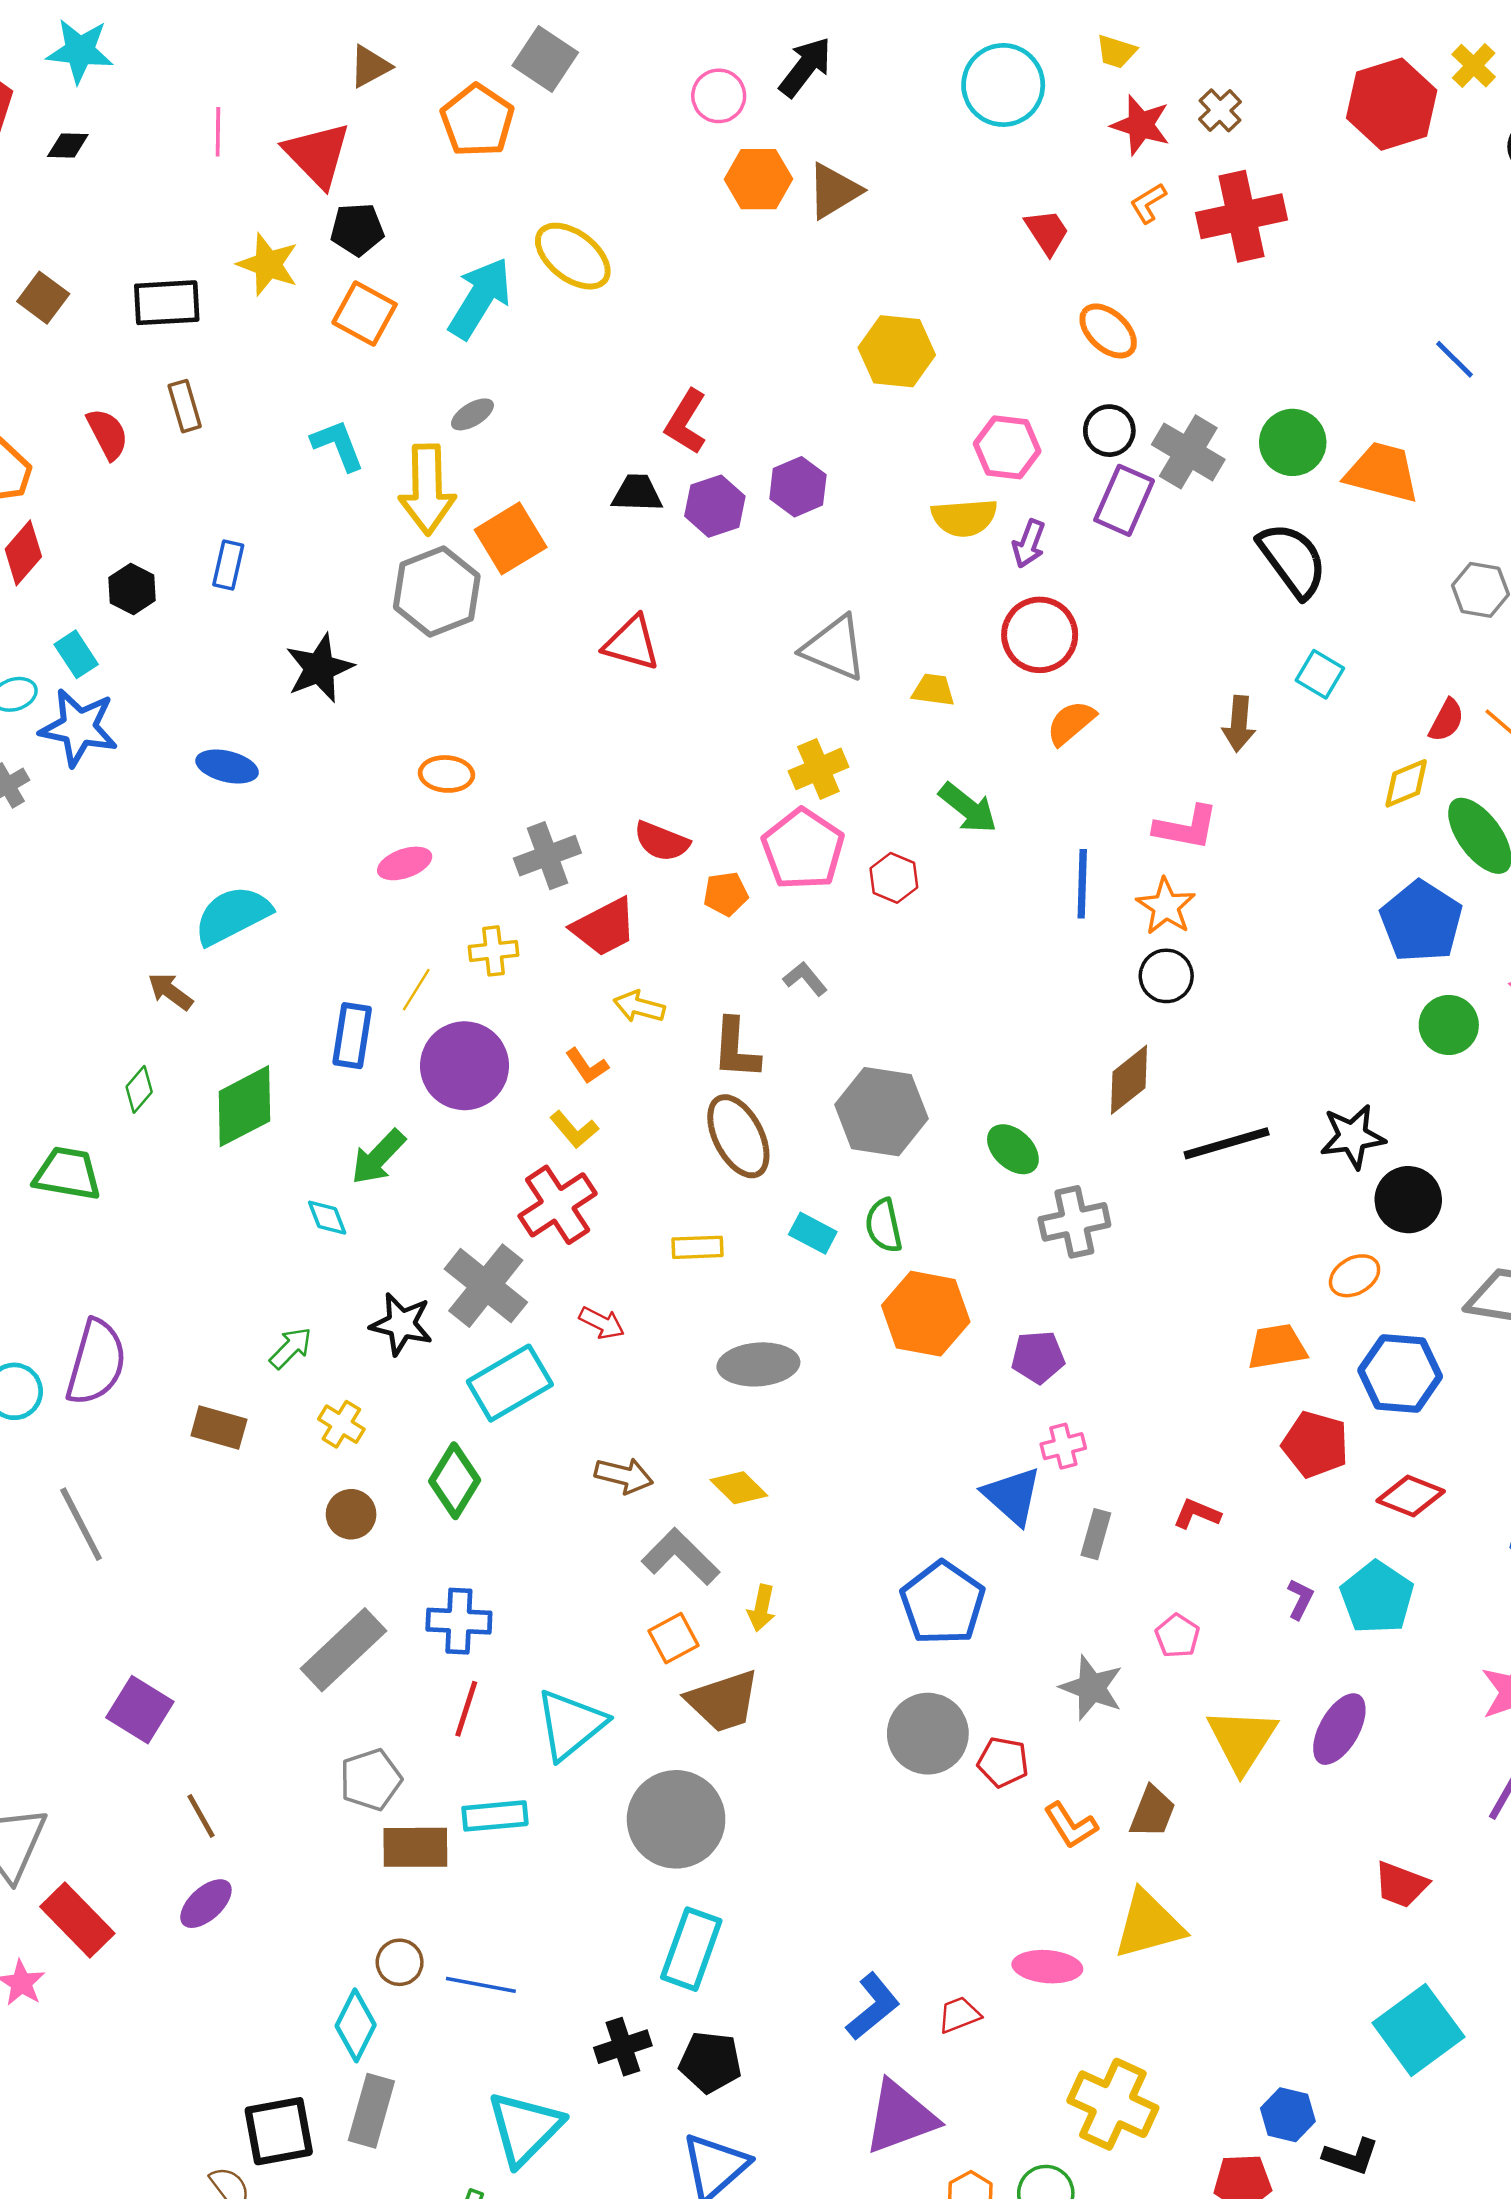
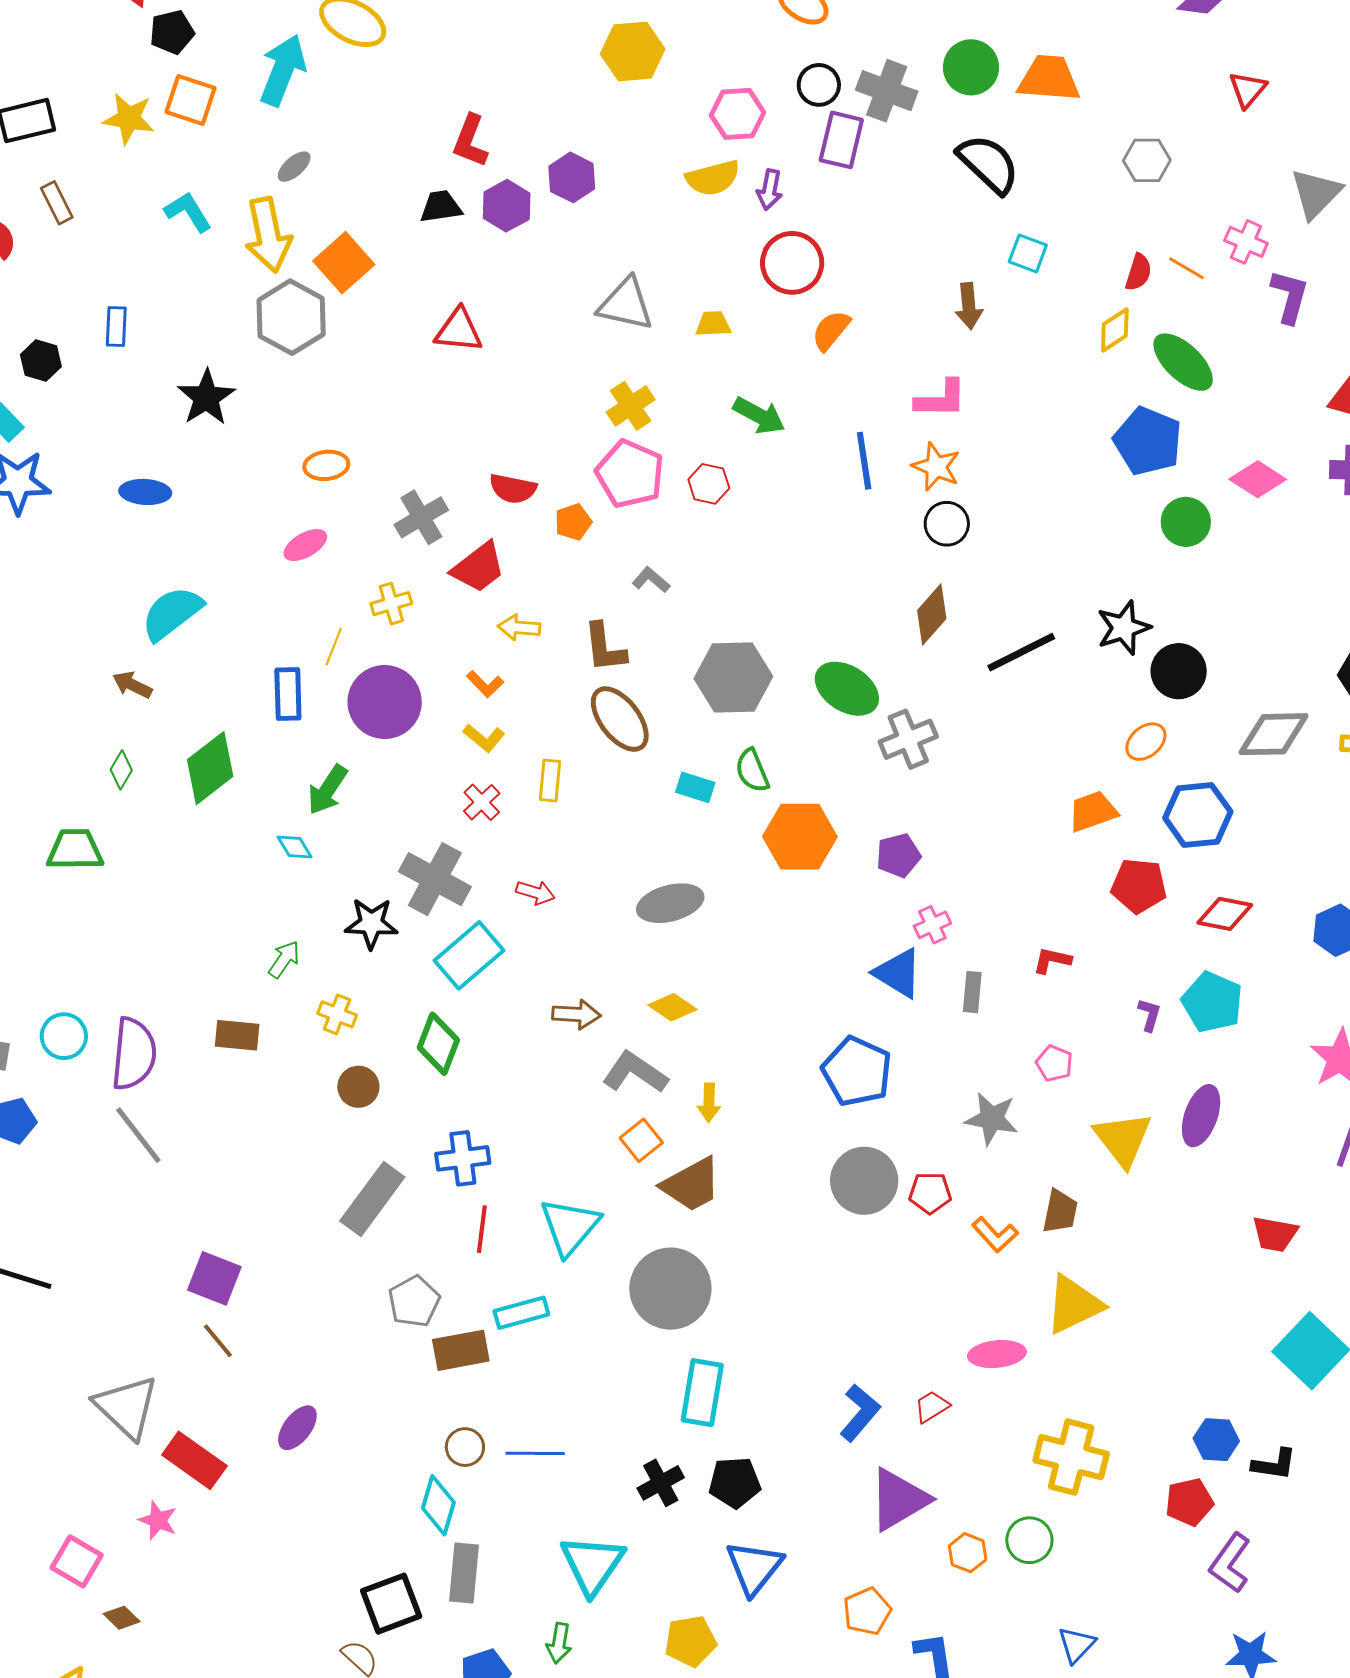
yellow star: (268, 264) -> (129, 119), moved
green ellipse: (1013, 1149) -> (847, 689), size x1.4
red cross: (558, 1205) -> (482, 802), size x0.6
yellow rectangle: (697, 1247) -> (550, 781), moved, turned -72
purple semicircle: (96, 1362) -> (134, 1054), moved
brown line: (201, 1816) -> (218, 1341), moved

